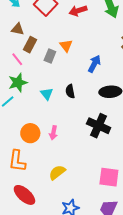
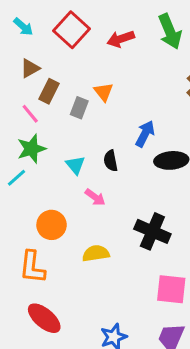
brown triangle: (18, 29) -> (30, 68), turned -40
blue arrow: (94, 64) -> (145, 134), moved
black cross: (99, 126) -> (152, 231), moved
pink arrow: (53, 133) -> (95, 197), moved, turned -64
yellow semicircle: (57, 172) -> (96, 253), moved, turned 30

